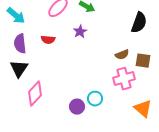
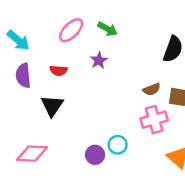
black triangle: (19, 69) -> (52, 106), moved
pink diamond: (35, 94) -> (32, 154), moved, turned 50

